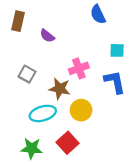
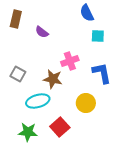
cyan square: (117, 50) -> (98, 36), moved
gray square: (27, 74) -> (18, 74), moved
yellow circle: (81, 110) -> (86, 103), moved

